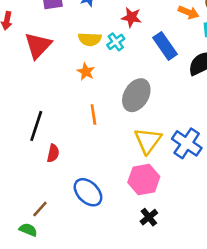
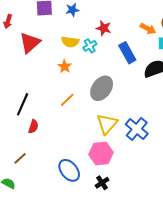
orange line: (93, 114) -> (67, 100), turned 49
blue ellipse: (88, 192) -> (69, 170), moved
brown line: (40, 209) -> (20, 158), moved

